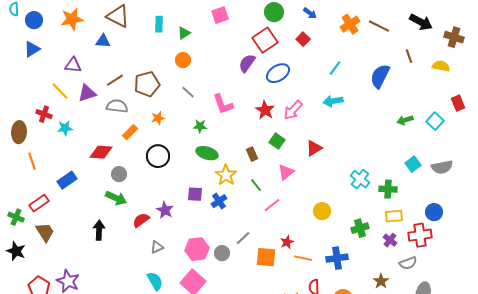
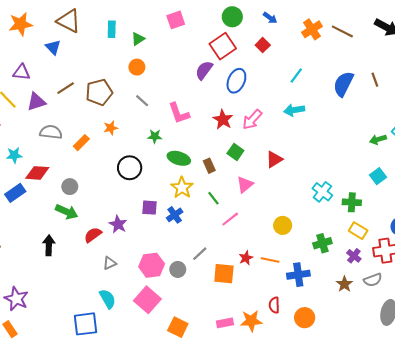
blue triangle: (103, 41) -> (53, 47), turned 42
brown line: (409, 56) -> (375, 80), moved
blue ellipse: (278, 73) -> (236, 81), turned -35
gray semicircle: (117, 106) -> (51, 132), moved
green arrow: (405, 120) -> (378, 139), moved
cyan star: (65, 128) -> (14, 155), moved
red diamond: (101, 152) -> (37, 173), moved
green ellipse: (207, 153) -> (179, 158), moved
black circle: (158, 156) -> (130, 168), moved
yellow rectangle: (394, 216) -> (358, 231), turned 36
orange line: (303, 258) -> (270, 260), moved
brown star: (381, 281) -> (344, 284), moved

